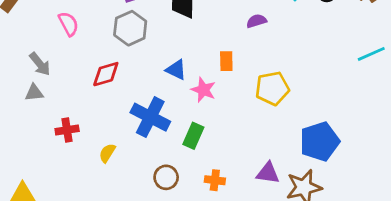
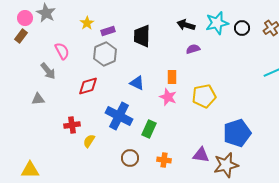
gray arrow: (40, 64) -> (48, 71), moved
pink star: (203, 90) -> (168, 97), moved
red cross: (67, 130) -> (72, 125), moved

